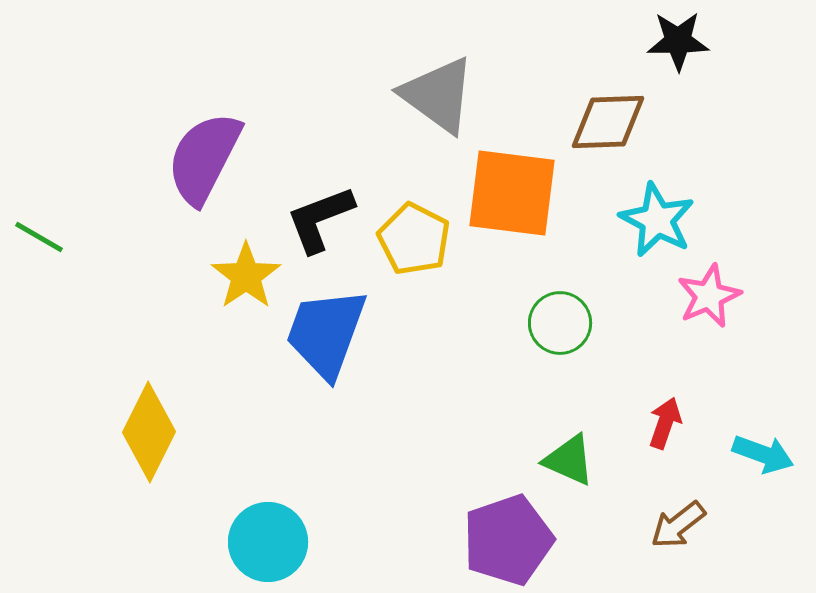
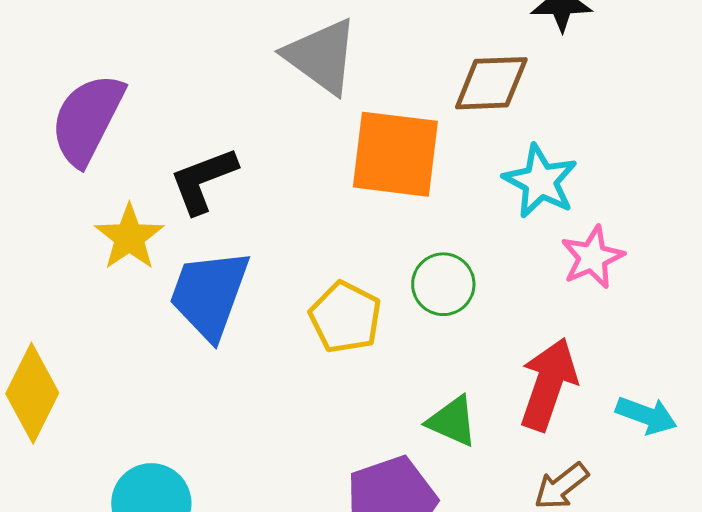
yellow pentagon: (414, 239) -> (345, 317), moved
red arrow: (665, 423) -> (548, 384), size x1.8

